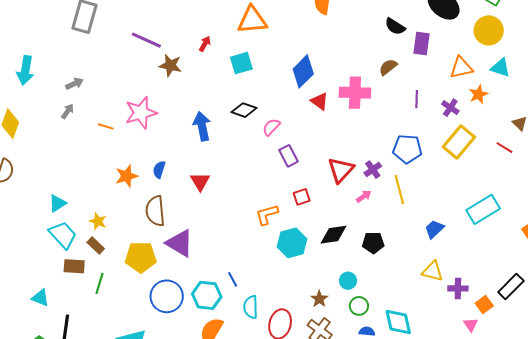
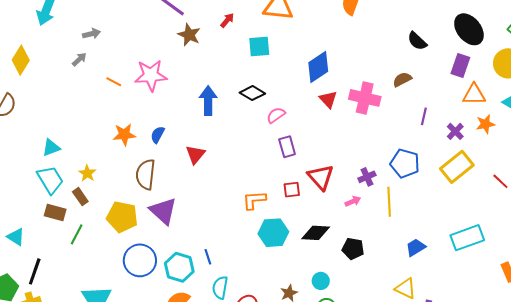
purple rectangle: (421, 44) -> (460, 66), moved
red triangle: (341, 170) -> (321, 177), moved, turned -36

